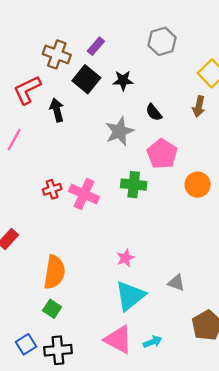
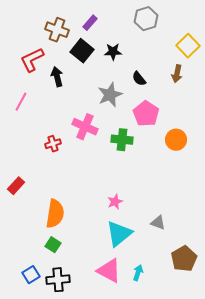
pink cross: (84, 194) -> (85, 127), moved
cyan arrow: (153, 342) -> (138, 273), turned -49

